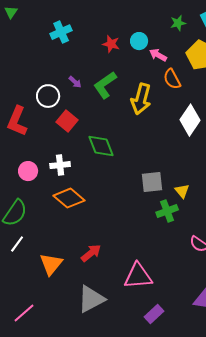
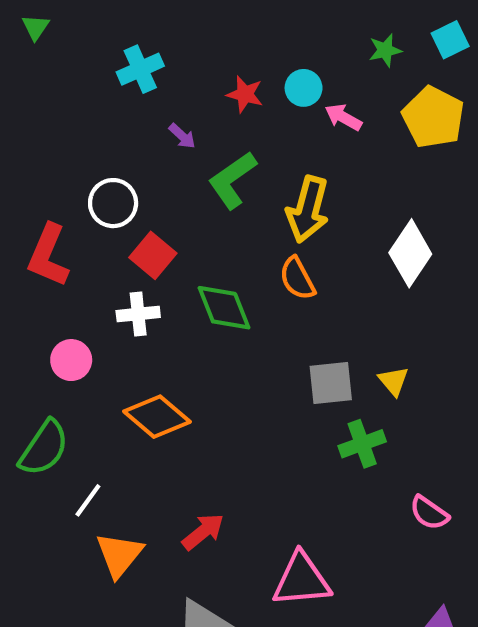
orange semicircle: (172, 79) -> (297, 278), moved
purple arrow: (75, 82) -> (182, 136), moved
white cross: (60, 165) -> (138, 314), moved
yellow triangle: (182, 191) -> (394, 381), moved
white line: (17, 244) -> (88, 500), moved

